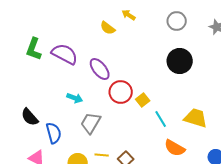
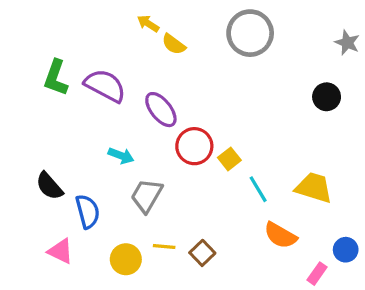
yellow arrow: (129, 15) -> (148, 24), moved
gray circle: (177, 21) -> (250, 33), moved, size x1.5
black circle: (180, 61) -> (327, 97), moved, size x0.7

